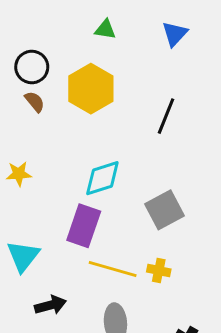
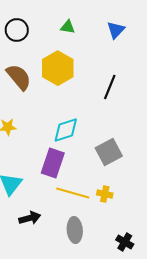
black circle: (32, 67) -> (17, 30), moved
brown semicircle: (35, 102) -> (19, 77), size x1.8

